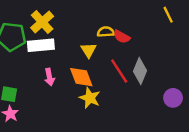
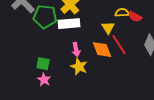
red line: (119, 71) -> (119, 45), moved
yellow star: (90, 98) -> (79, 67), moved

